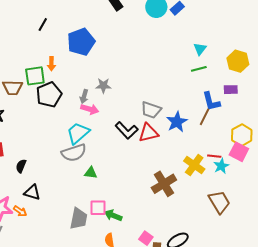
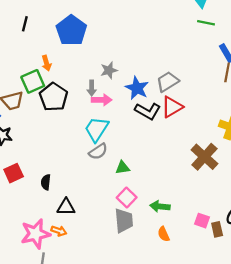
green line: (199, 69) -> (206, 23), turned 42
gray trapezoid: (151, 110) -> (168, 82), turned 145
blue star: (177, 122) -> (137, 88), moved
gray semicircle: (74, 153) -> (98, 151), size x0.7
pink square: (98, 208) -> (127, 198), moved, turned -30

